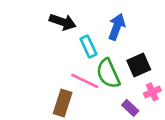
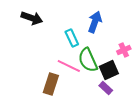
black arrow: (63, 22) -> (32, 18), moved
black square: (139, 65) -> (109, 70), moved
pink cross: (152, 92) -> (124, 50), moved

